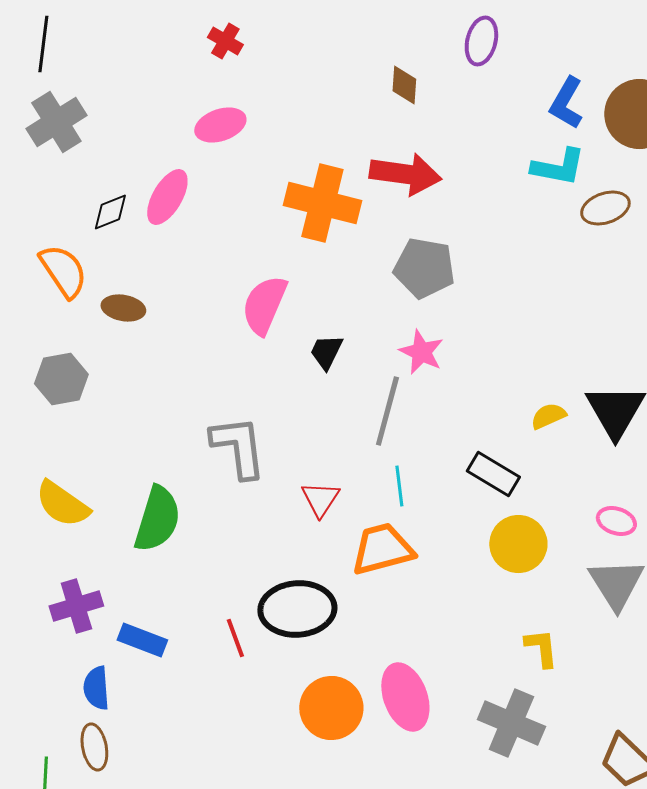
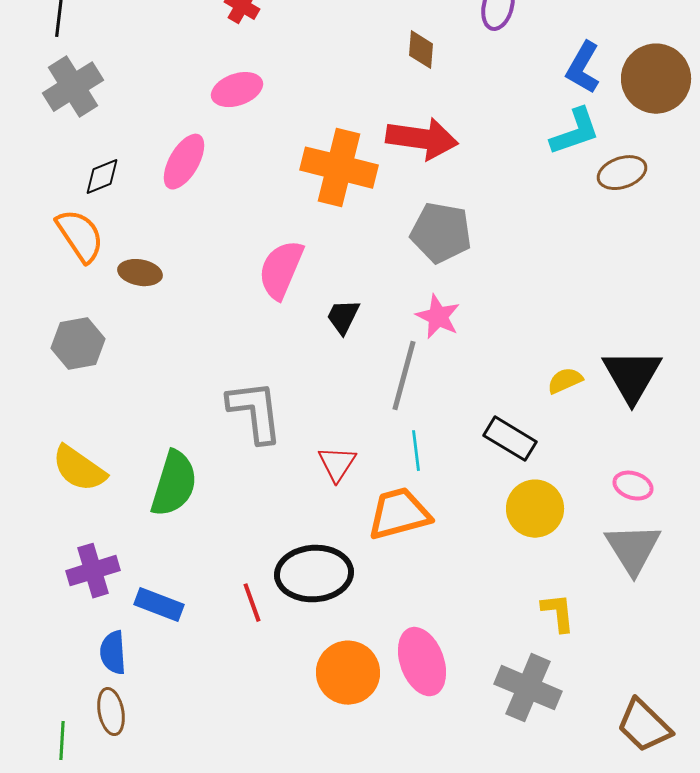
cyan L-shape: (558, 167) -> (575, 132), turned -30
black diamond: (110, 212) -> (102, 177), moved

